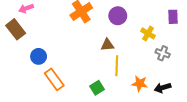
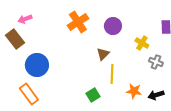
brown triangle: (107, 45) -> (103, 54), turned -40
blue circle: (39, 56) -> (37, 65), size x1.5
orange rectangle: (54, 79) -> (29, 94), moved

